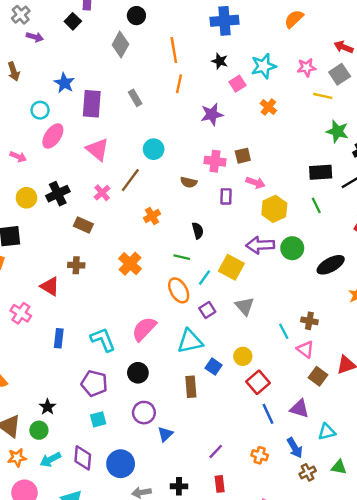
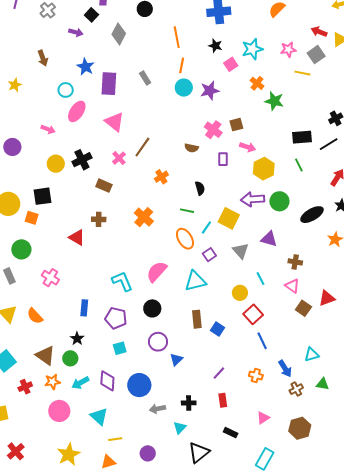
purple arrow: (35, 37) -> (76, 32), moved
gray diamond: (120, 44) -> (119, 34), moved
green star: (337, 131) -> (274, 101), moved
cyan circle: (154, 149) -> (184, 88), moved
pink cross: (215, 161) -> (213, 130), turned 30
pink cross: (21, 313) -> (50, 278), moved
cyan line: (284, 331) -> (260, 279), moved
blue rectangle: (59, 338) -> (84, 308), moved
blue square: (214, 367) -> (218, 329), moved
purple triangle: (299, 409) -> (269, 239), moved

